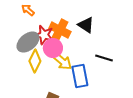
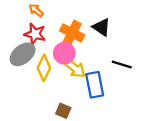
red star: (44, 35) -> (35, 34), moved
gray ellipse: (28, 42) -> (23, 54), moved

